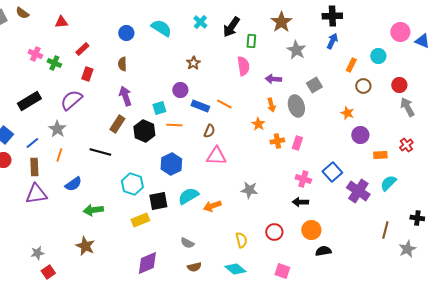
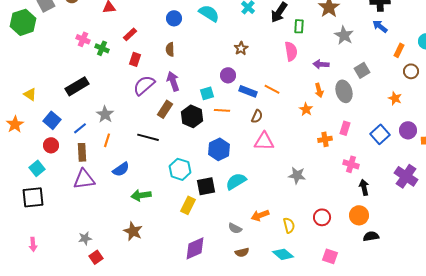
blue arrow: (332, 41) -> (380, 26), turned -77
purple semicircle: (71, 100) -> (144, 85), moved
purple circle: (360, 135) -> (408, 130), moved
orange cross: (277, 141) -> (325, 139), moved
blue square: (332, 172) -> (380, 134), moved
black arrow: (300, 202) -> (364, 187), moved, turned 77
orange arrow: (212, 206) -> (260, 215), moved
yellow rectangle: (140, 220) -> (188, 205), turned -42

